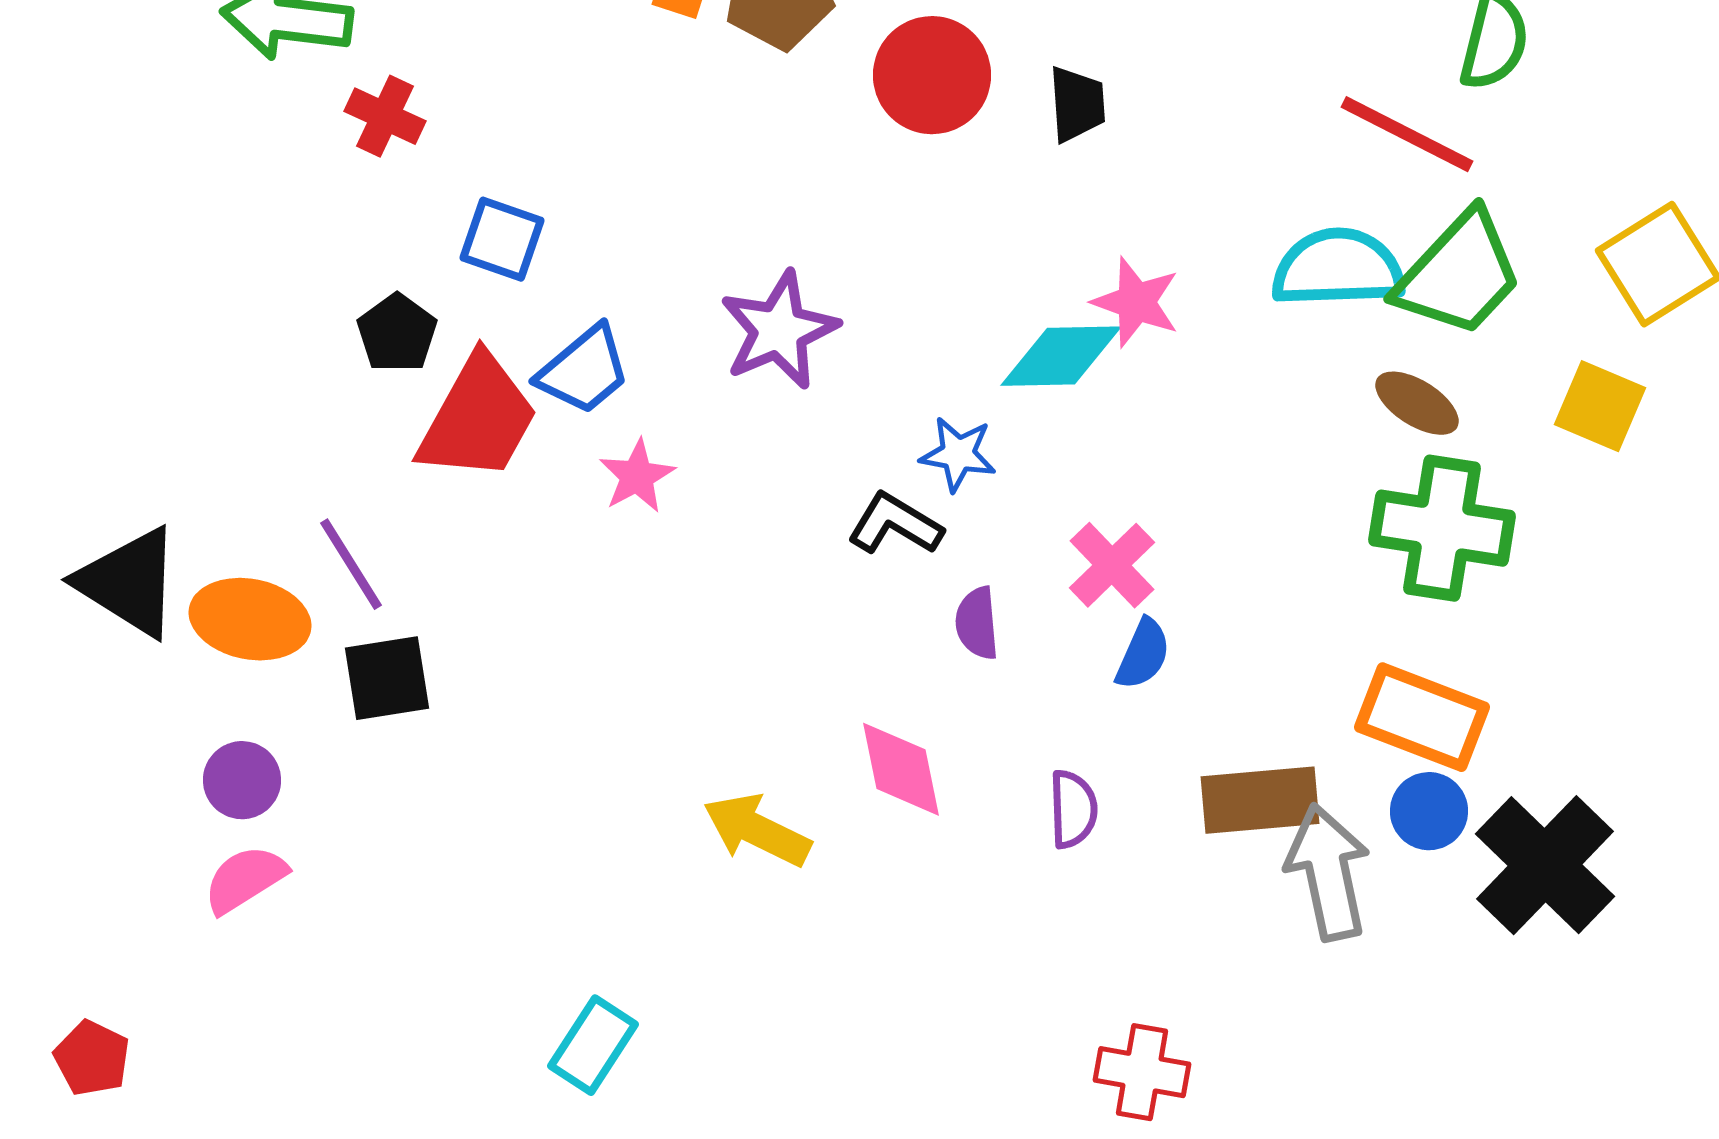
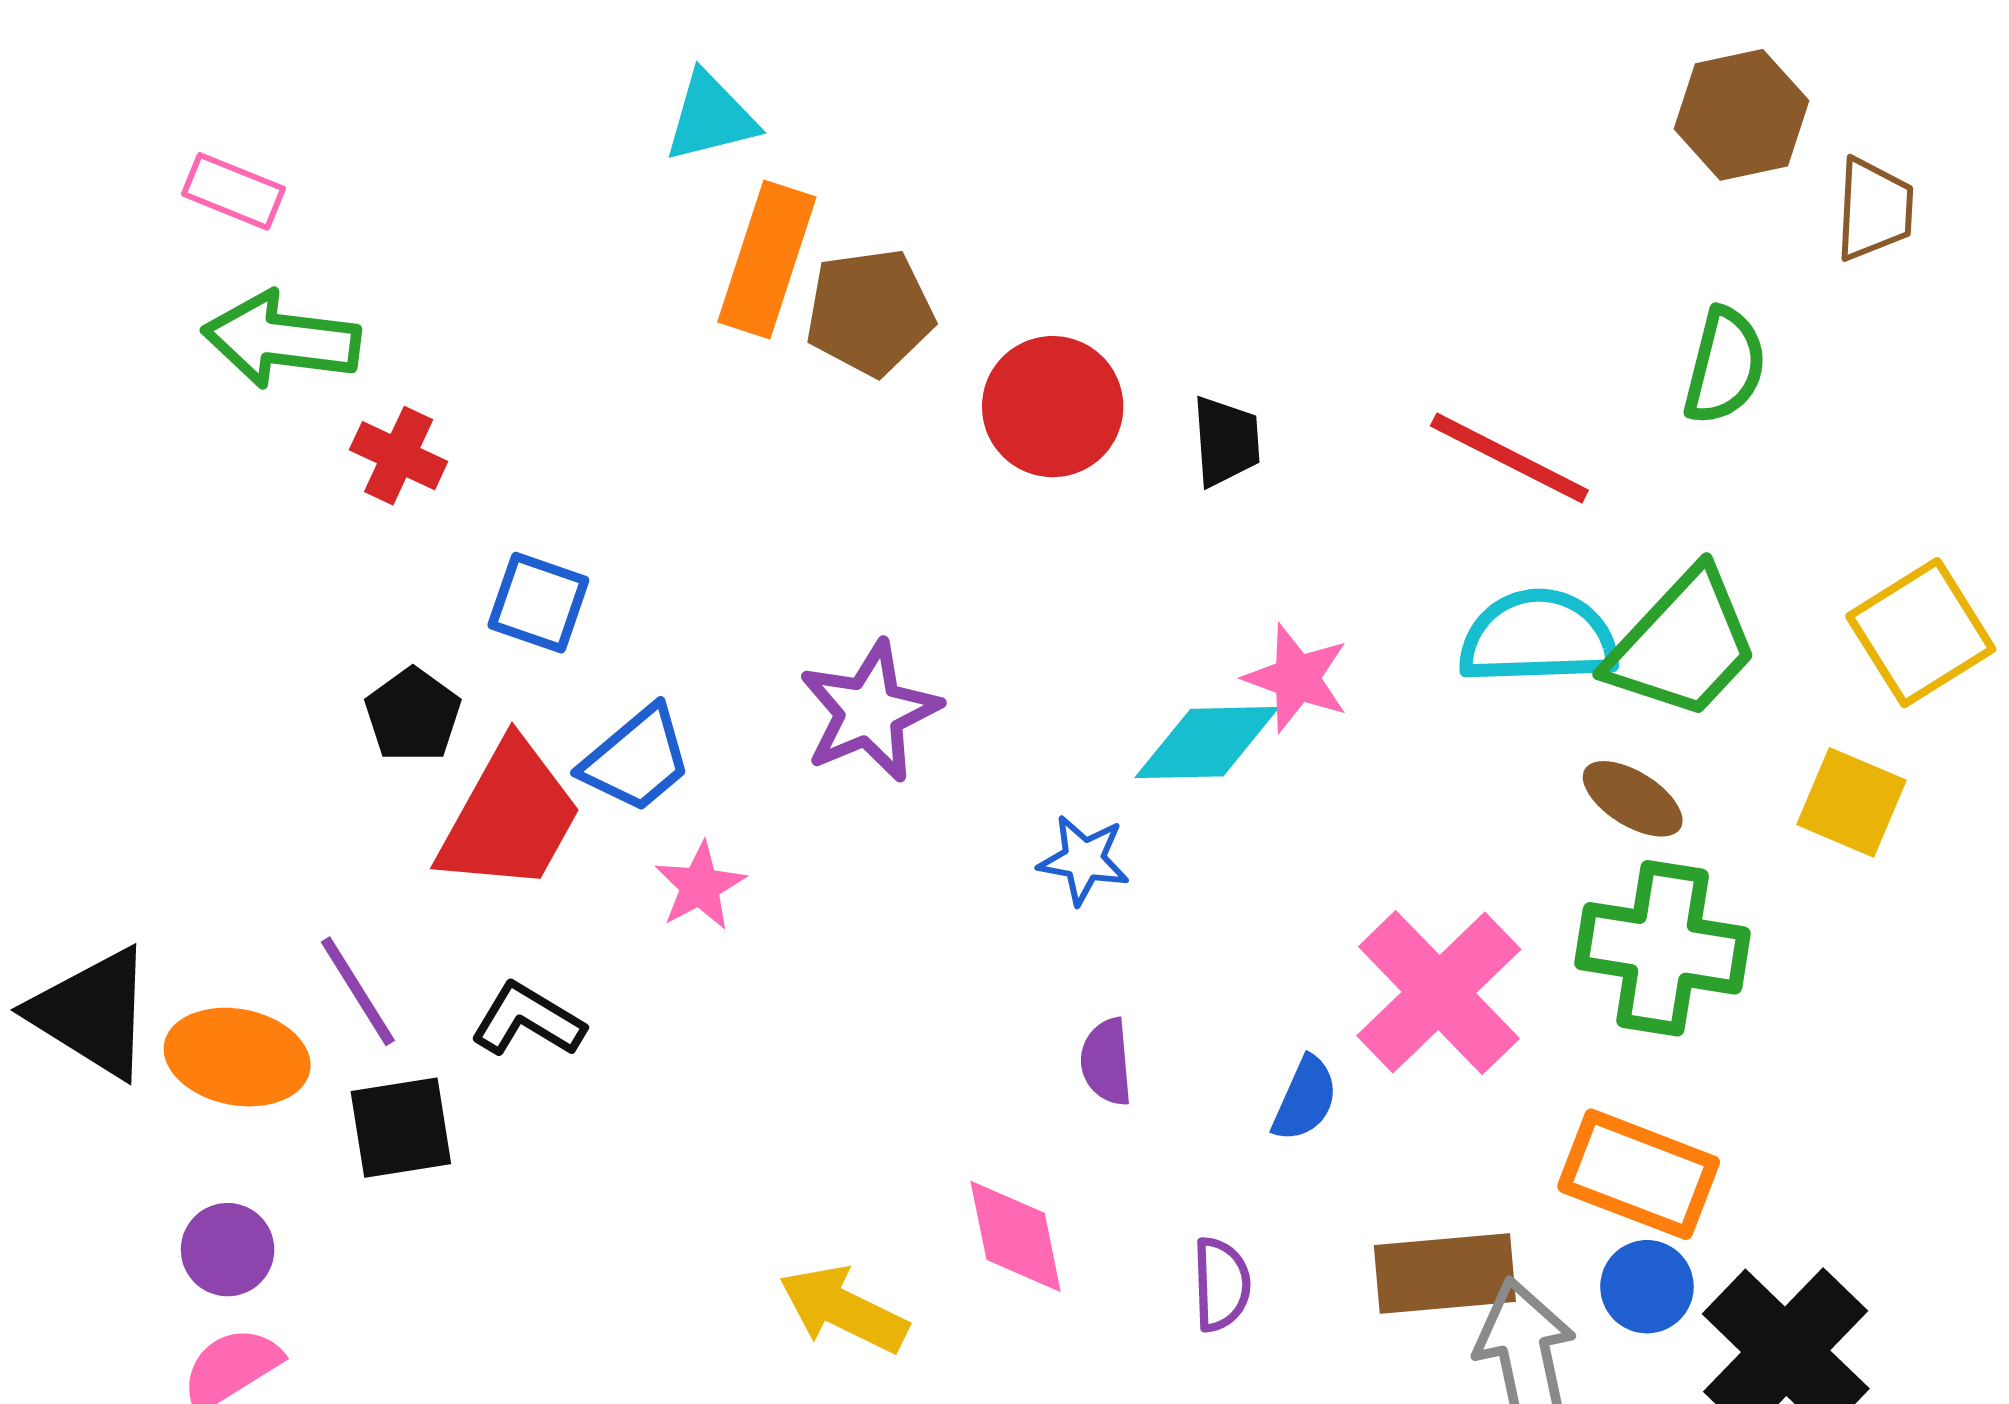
red line: (1407, 134) -> (1509, 458), moved
black L-shape: (895, 524) -> (528, 1020), moved
pink cross: (1112, 565) -> (1439, 993), moved, size x1.6

